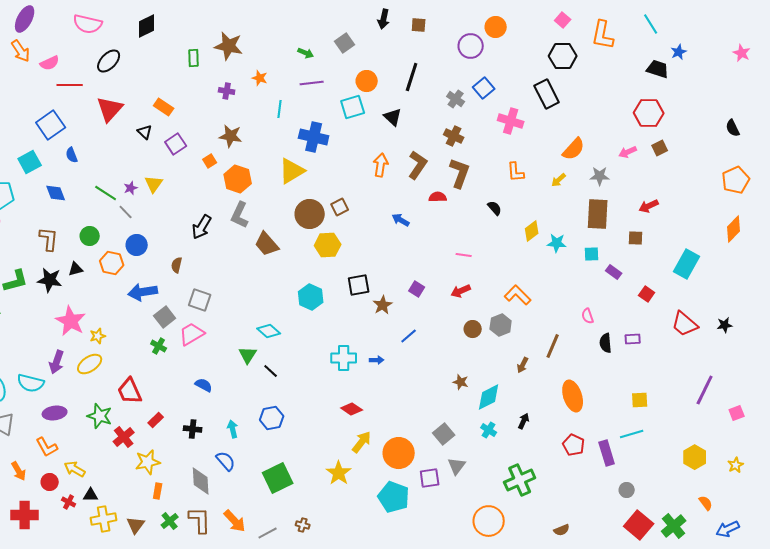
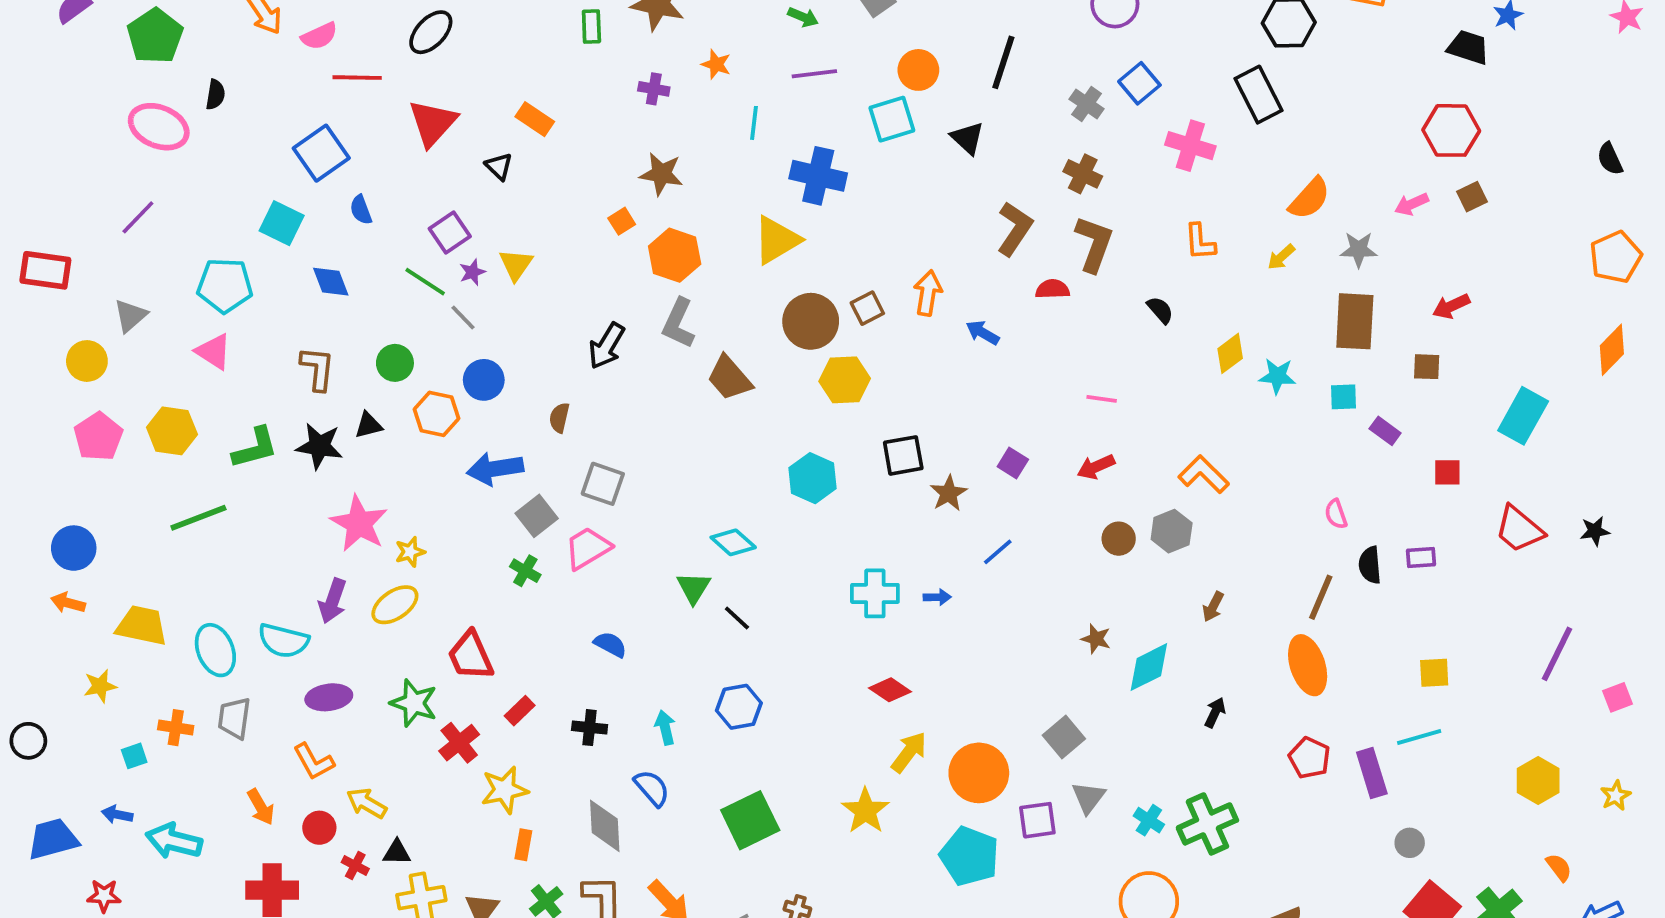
purple square: (176, 144) -> (450, 232), moved
cyan square: (30, 162) -> (282, 223), turned -35
orange arrow: (381, 165) -> (928, 293), moved
red square: (647, 294) -> (1447, 472), turned -35
brown line: (553, 346) -> (1321, 597), moved
cyan cross: (489, 430) -> (1149, 820), moved

